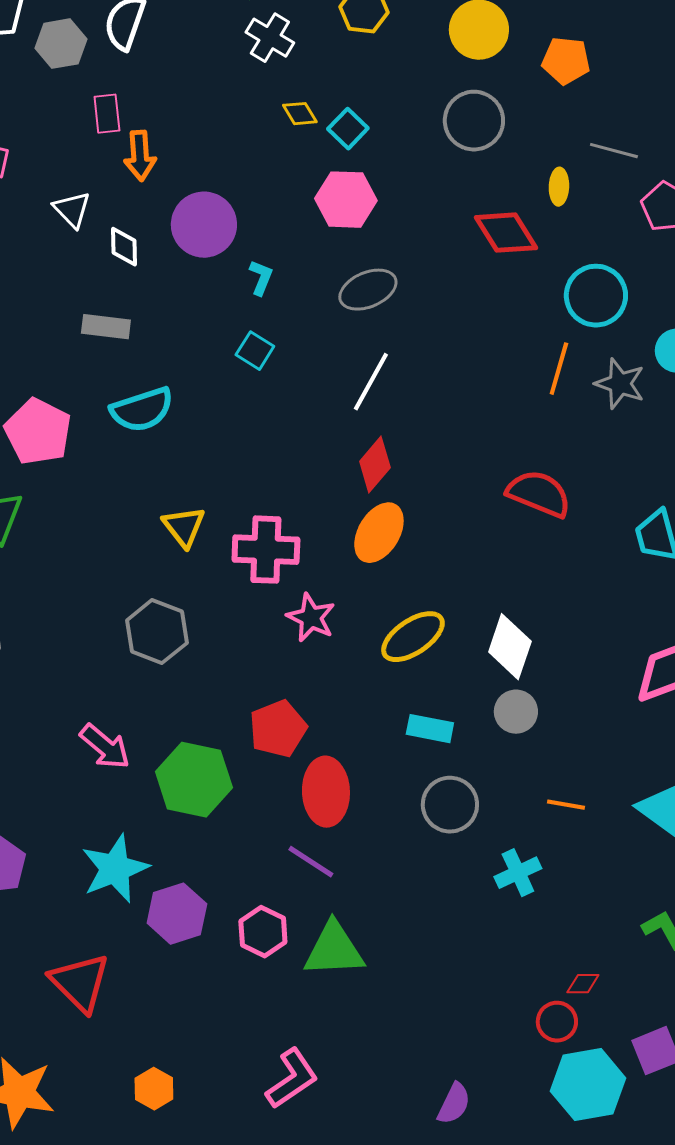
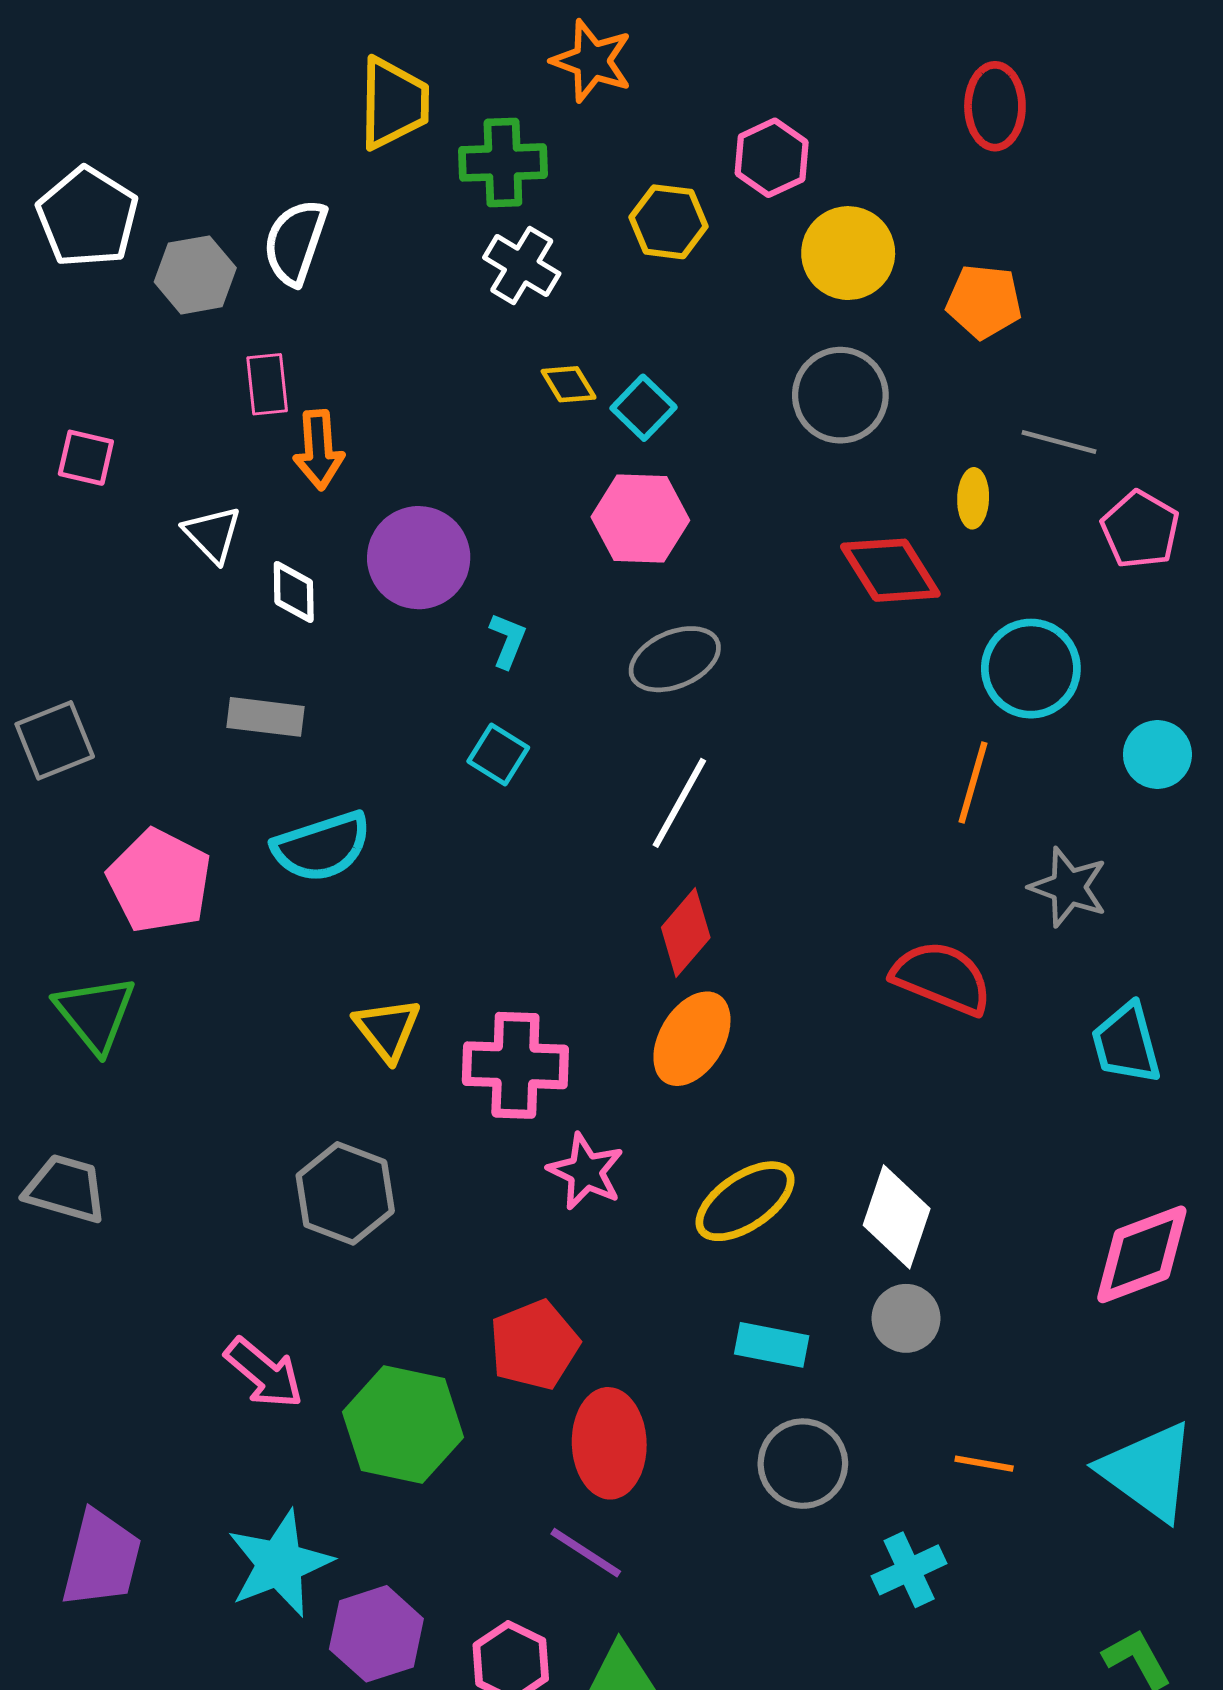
gray star: (620, 384) -> (1068, 887), moved

